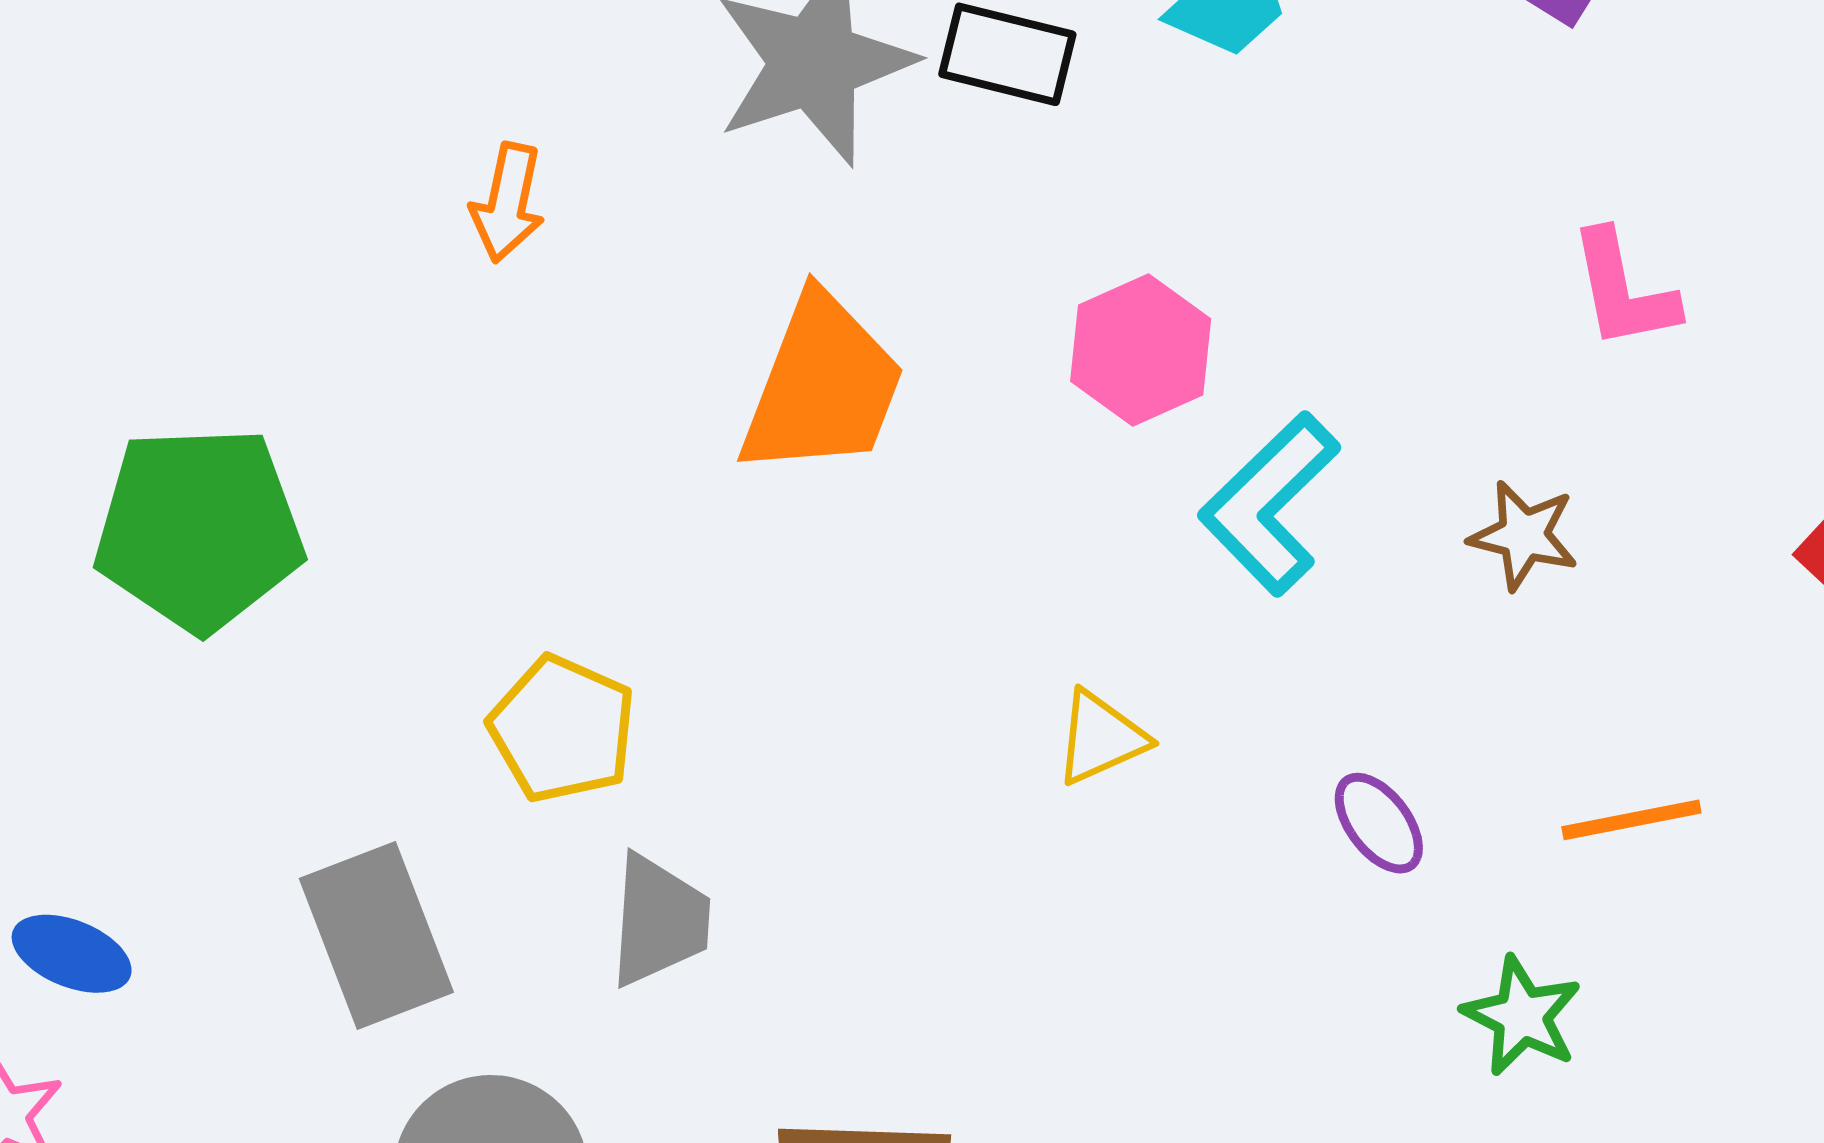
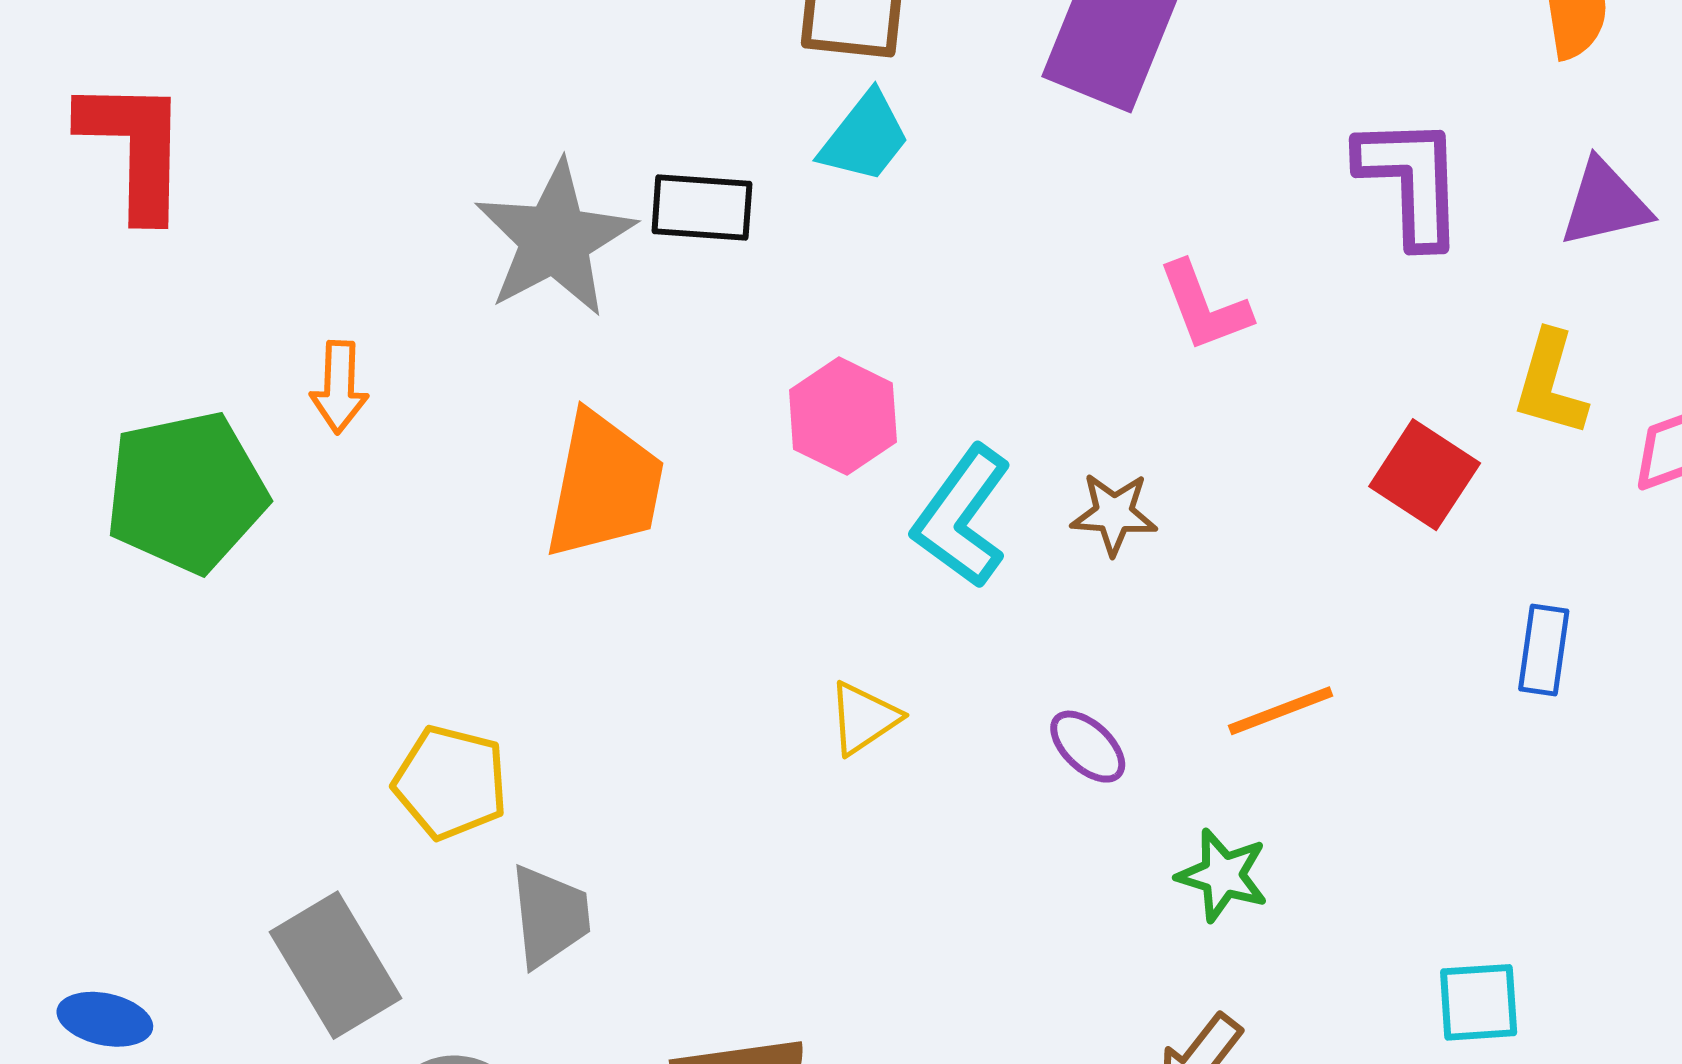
green pentagon: (199, 529) -> (186, 492), moved
brown star: (1524, 535) -> (1114, 514), moved

